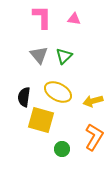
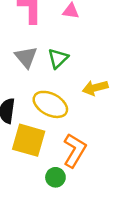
yellow arrow: (93, 101) -> (95, 88), moved
orange L-shape: (94, 137) -> (75, 150), moved

